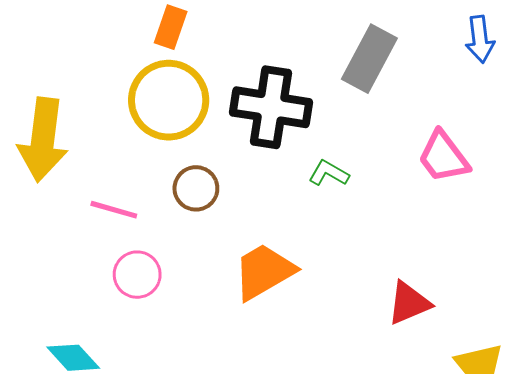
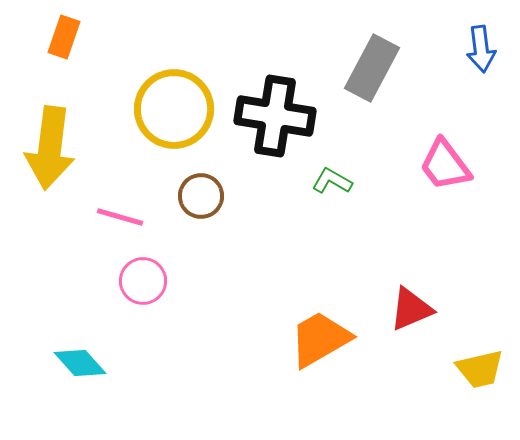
orange rectangle: (171, 27) -> (64, 37), moved
orange trapezoid: (264, 272) -> (320, 339), moved

